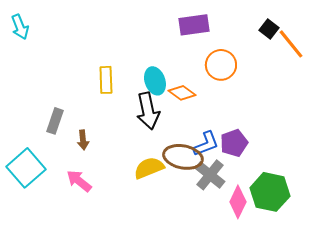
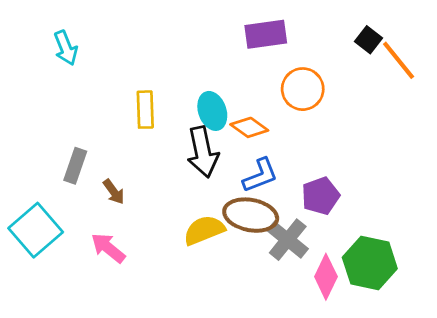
cyan arrow: (20, 27) -> (66, 48), moved
brown arrow: (83, 140) -> (114, 192), turned -30
blue L-shape: (206, 144) -> (260, 175), moved

